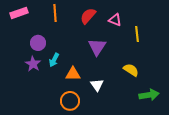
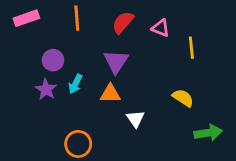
purple triangle: (97, 47) -> (116, 62), moved
orange triangle: (73, 74) -> (110, 94), moved
orange circle: (70, 101) -> (78, 144), moved

